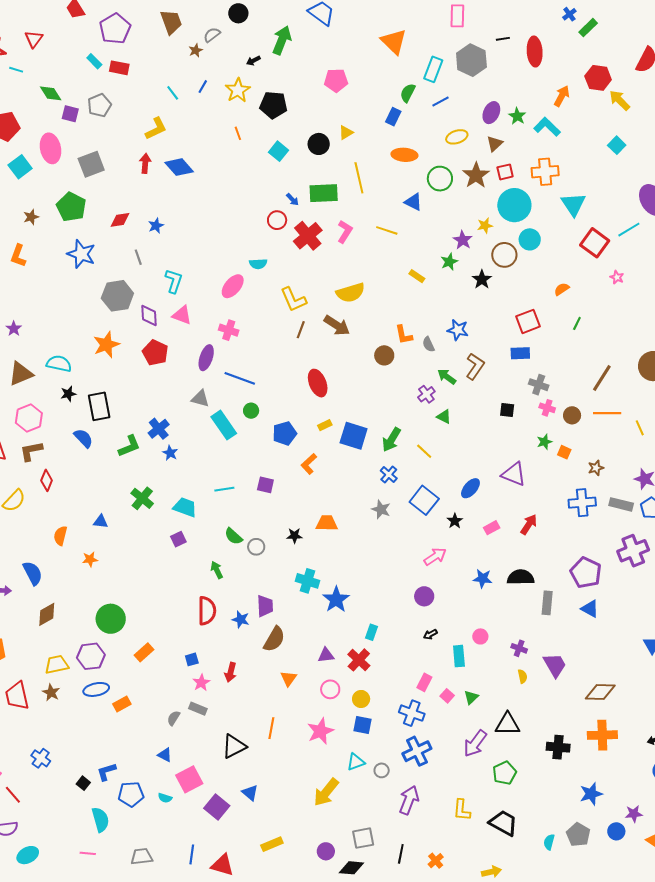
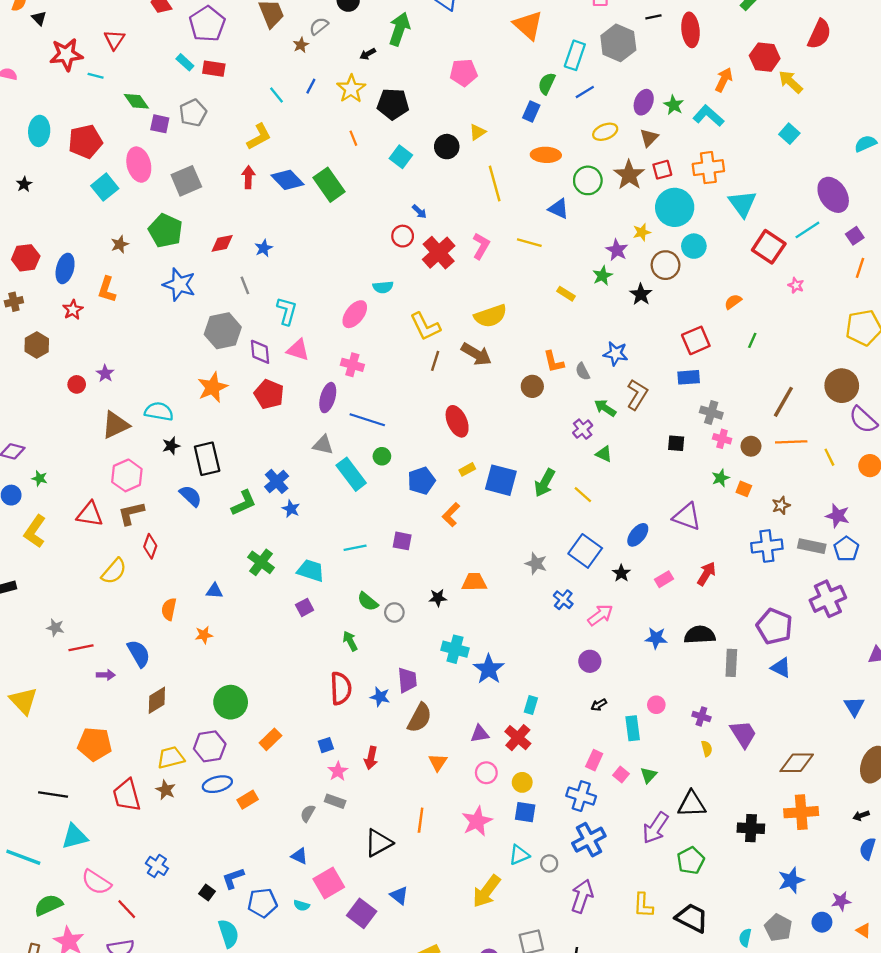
green rectangle: (324, 193) -> (329, 185), moved, turned 60
blue cross: (389, 475) -> (563, 600), moved

